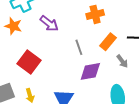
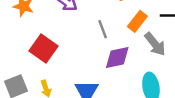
gray arrow: (122, 61) -> (155, 44), size x1.5

